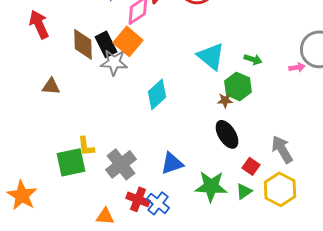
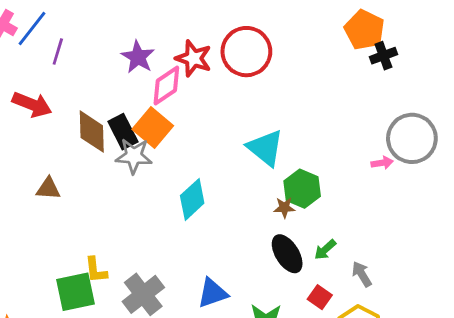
red arrow: (39, 24) -> (32, 104), turned 136
green arrow: (253, 59) -> (325, 250), moved, turned 120
gray arrow: (282, 149) -> (362, 274), size x0.7

